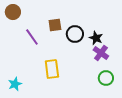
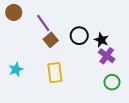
brown square: (55, 25) -> (51, 40), moved, turned -32
purple line: (32, 37) -> (43, 23), moved
cyan star: (15, 84) -> (16, 69), moved

